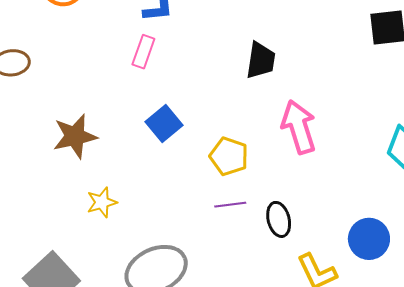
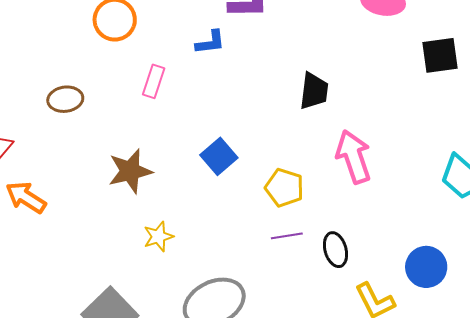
pink rectangle: (143, 52) -> (154, 81), moved

